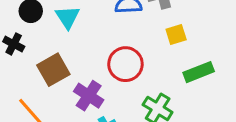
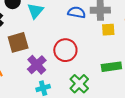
yellow square: (176, 35) -> (108, 30), moved

